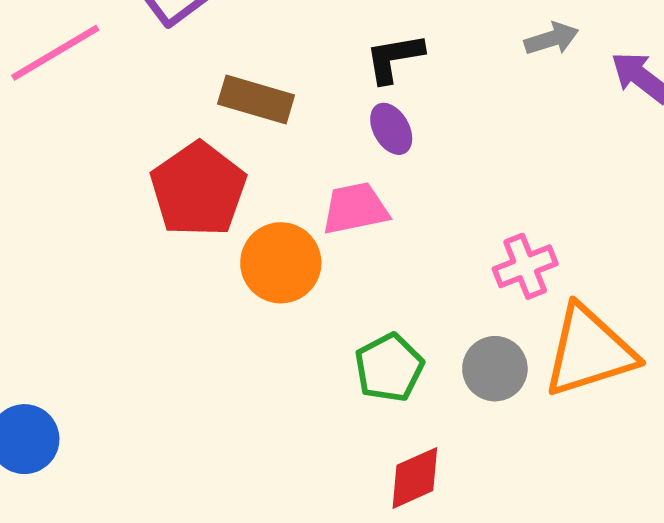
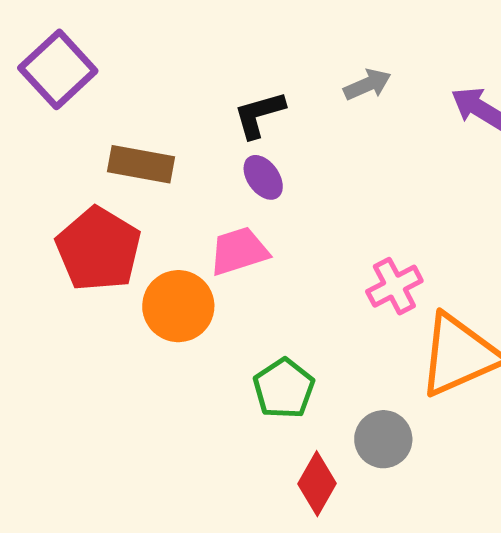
gray arrow: (552, 39) -> (367, 84), moved
gray circle: (495, 369) -> (383, 439), moved
red diamond: (415, 478) -> (317, 484), turned -30

